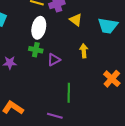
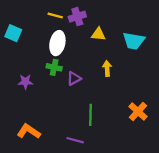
yellow triangle: (76, 20) -> (98, 34), turned -32
orange cross: (112, 79) -> (138, 112), moved

